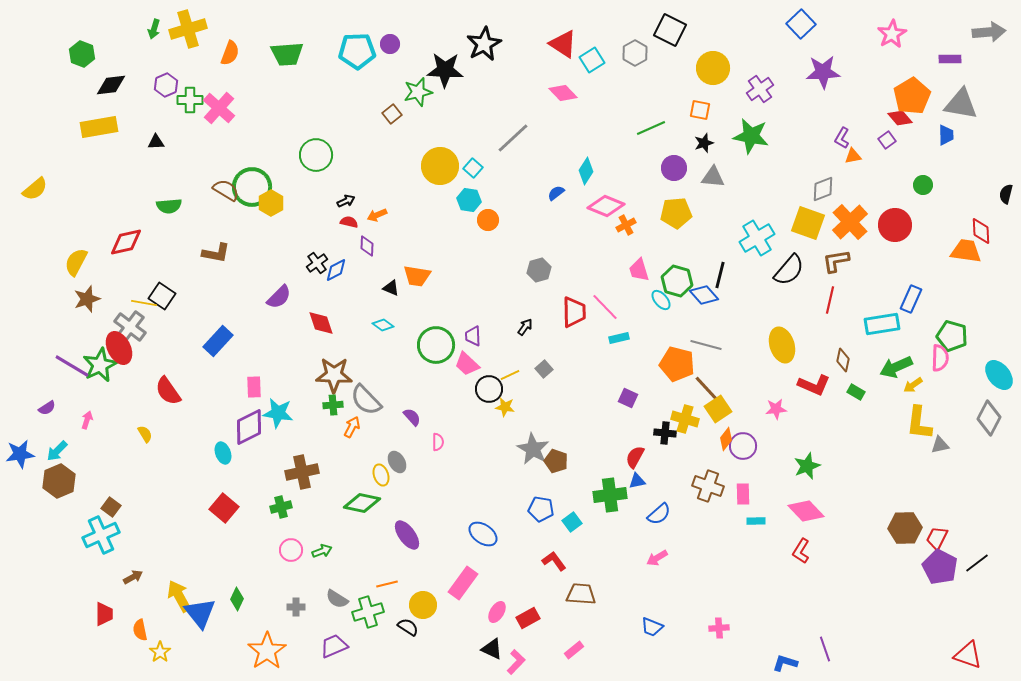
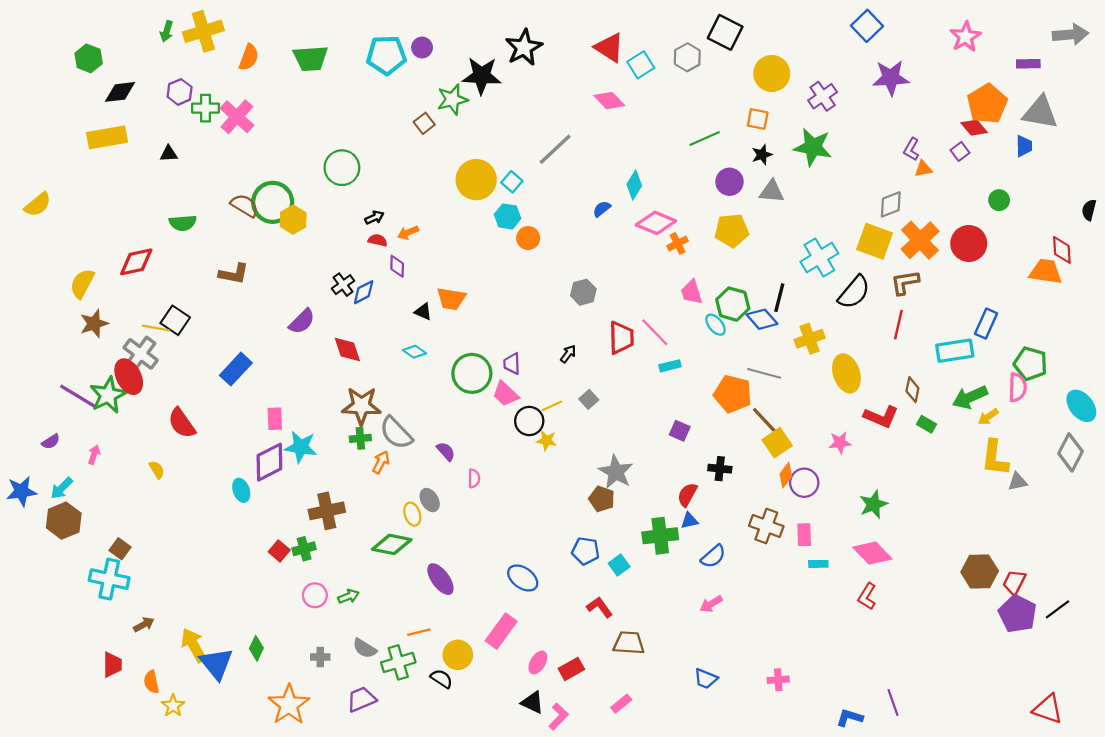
yellow cross: (685, 419) -> (810, 339), moved, turned -36
gray star: (533, 449) -> (616, 472), moved
red square: (224, 508) -> (279, 551), moved, size x0.7
cyan cross: (101, 535) -> (109, 579), turned 36

